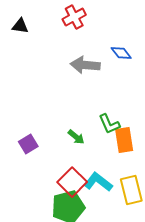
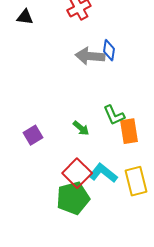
blue diamond: (121, 53) -> (109, 50), moved, turned 45

